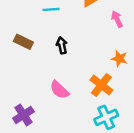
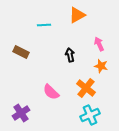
pink arrow: (117, 19) -> (99, 44), moved
black arrow: (62, 45) -> (70, 55), moved

